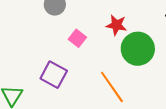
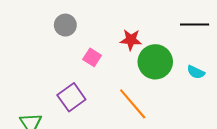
purple square: (54, 75) -> (71, 97), turned 32

